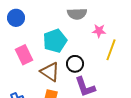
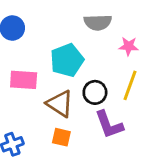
yellow line: (111, 50) -> (130, 85), moved
pink rectangle: (24, 55) -> (24, 80), turned -60

